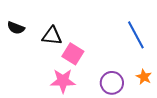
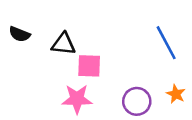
pink square: (73, 54) -> (89, 66), turned -30

